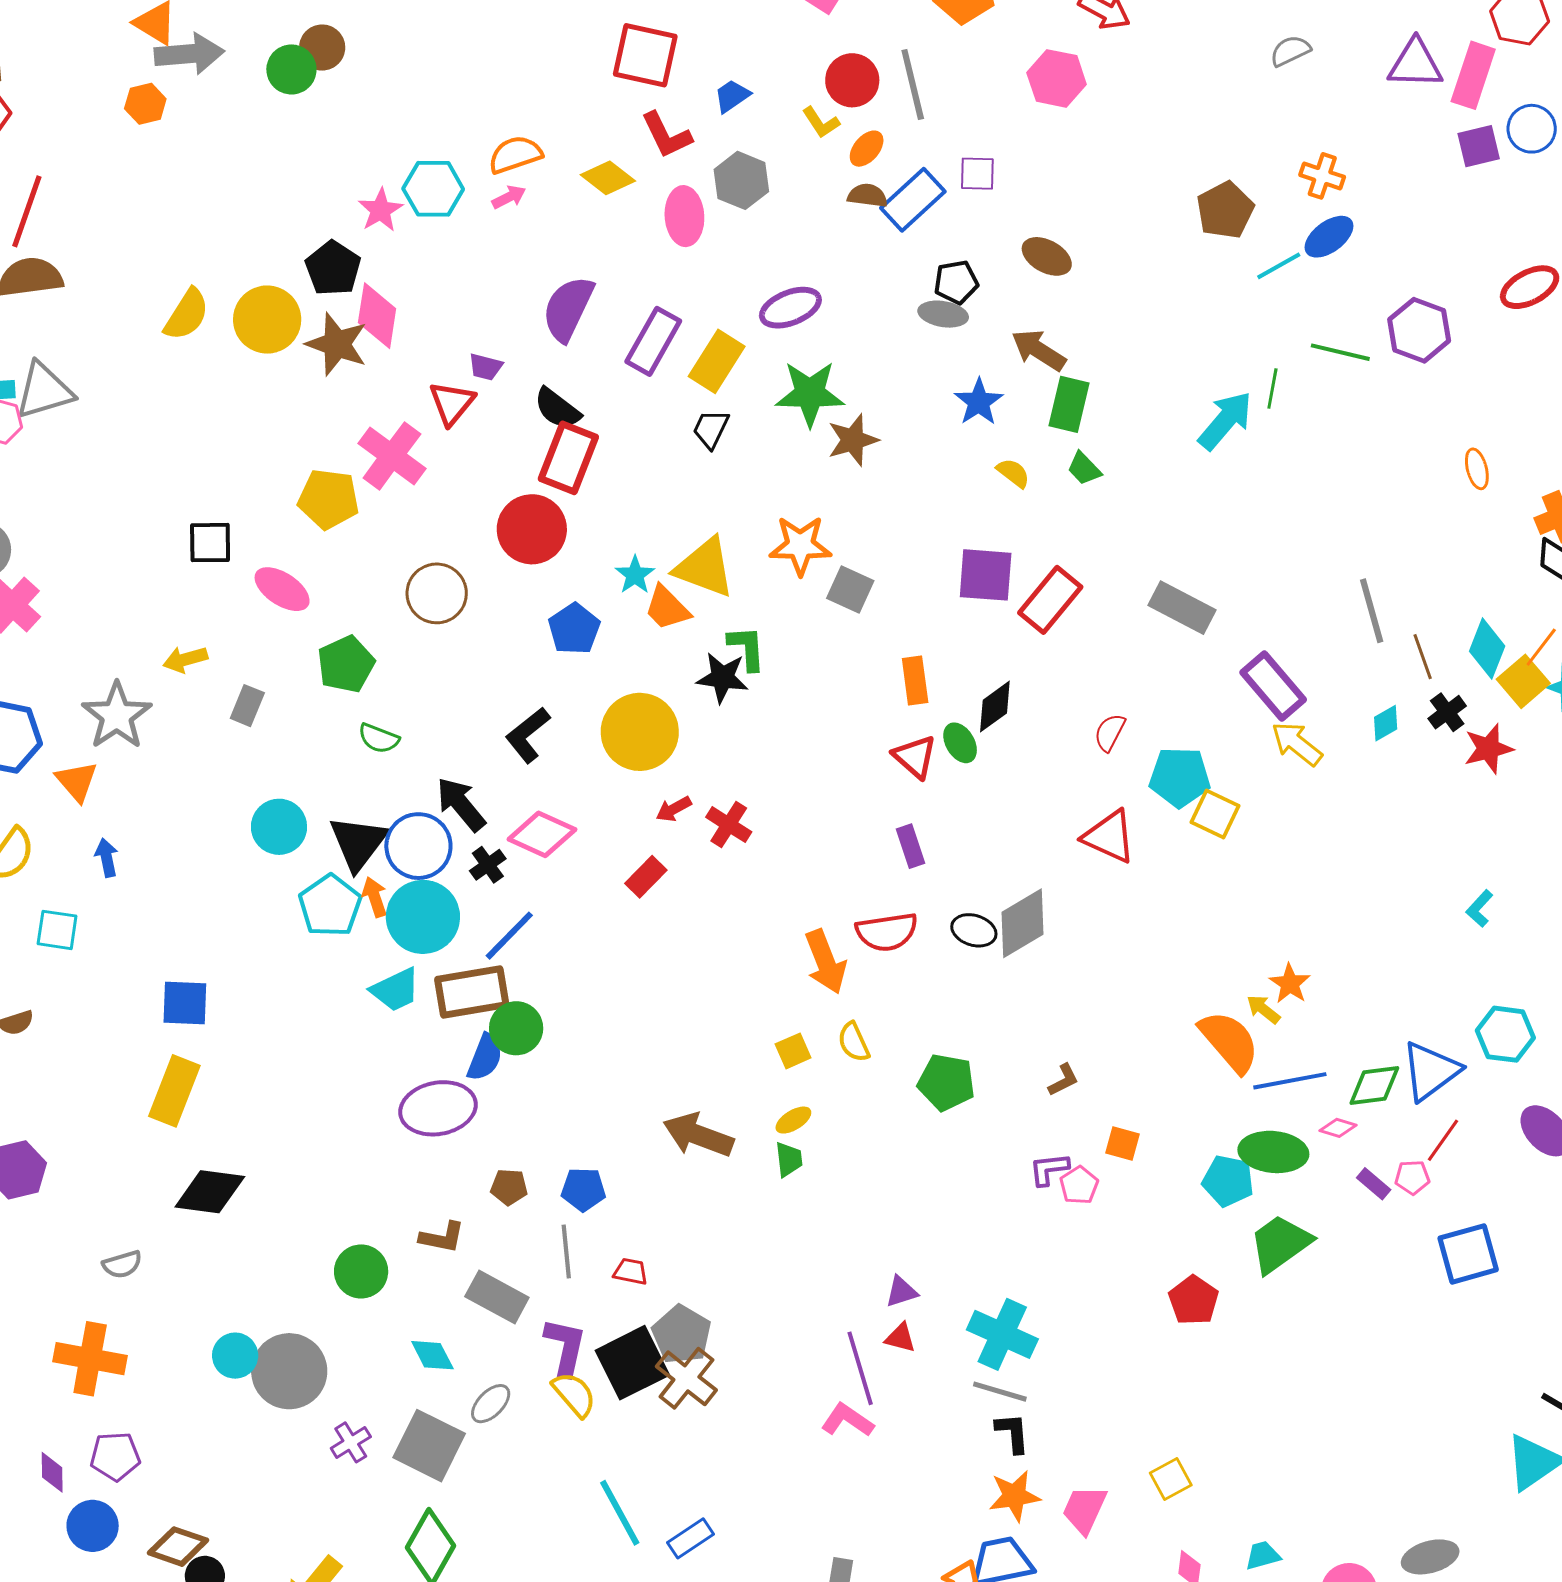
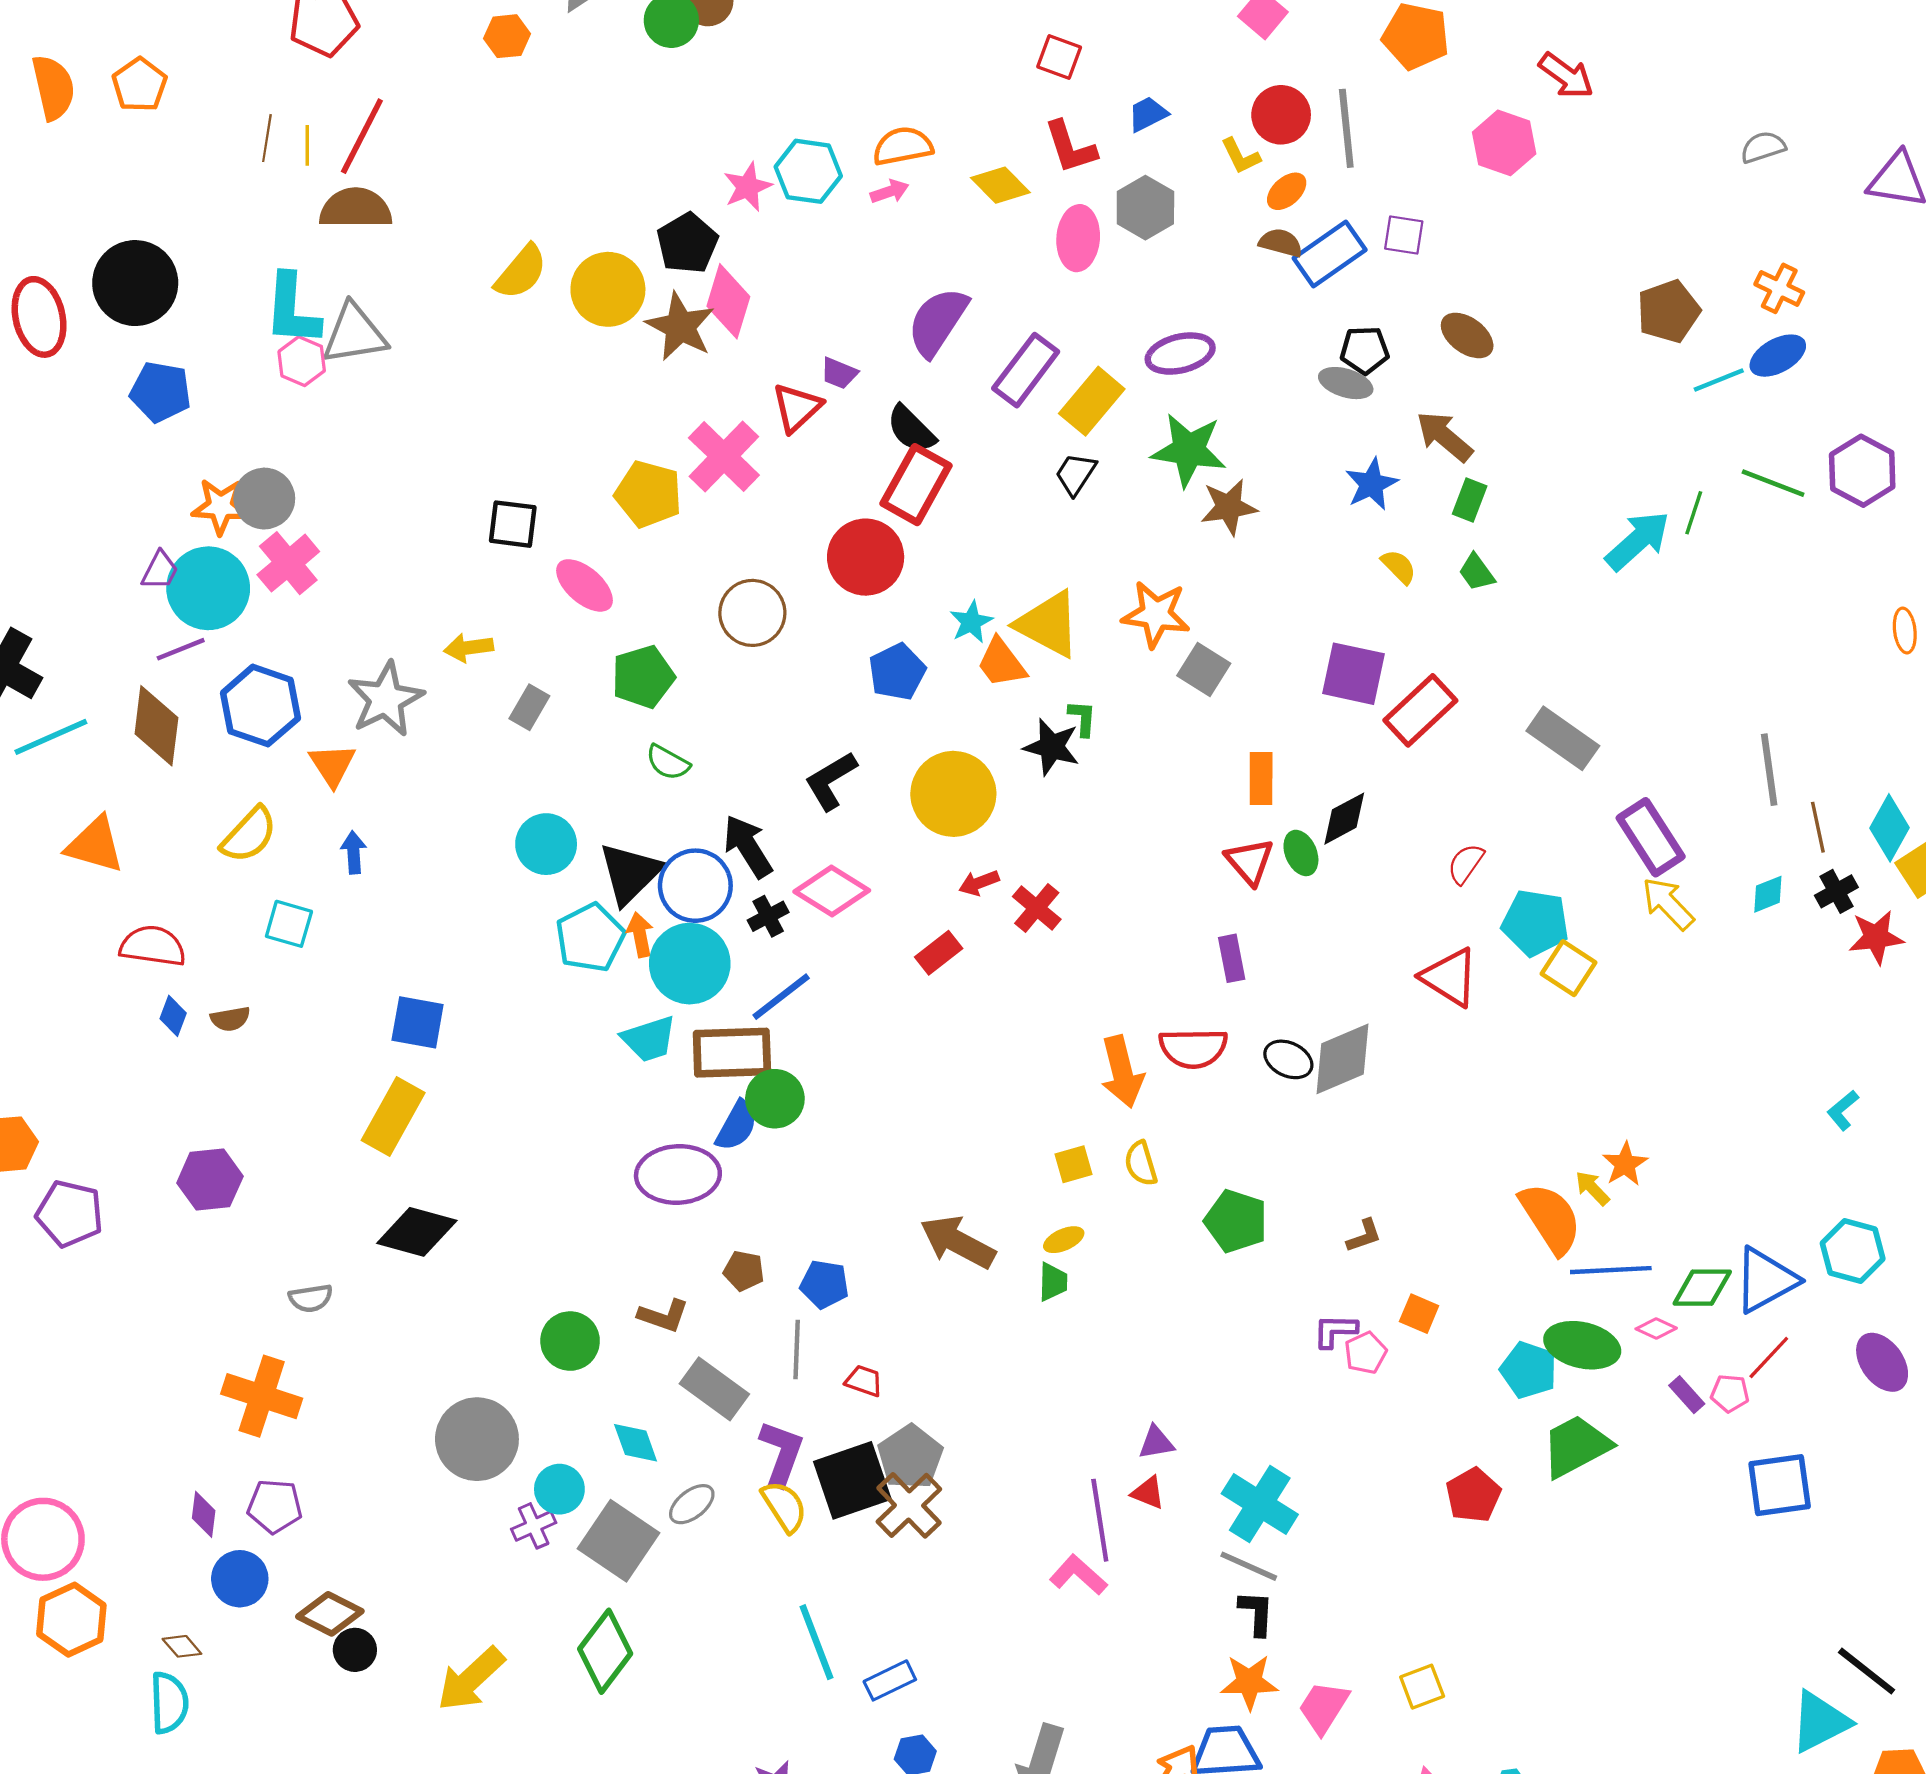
red square: (645, 55) -> (1059, 57), size x0.6
green rectangle: (1069, 404) -> (1470, 500), size x0.7
green L-shape: (747, 648) -> (1082, 718), size x0.7
cyan circle: (235, 1356) -> (559, 1489), moved

